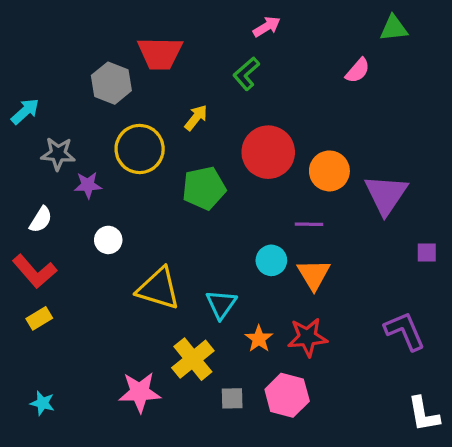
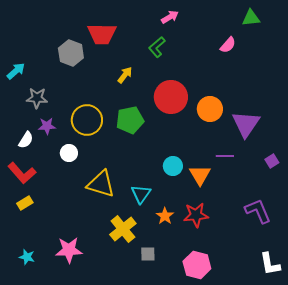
yellow circle: (140, 149) -> (87, 120), moved
purple star: (88, 185) -> (47, 126), moved
purple line: (309, 224) -> (225, 156), moved
purple square: (427, 253) -> (272, 161), turned -32
pink star: (140, 392) -> (69, 250), moved
pink hexagon: (287, 395) -> (197, 265), moved

